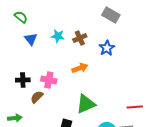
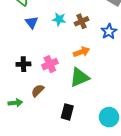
pink cross: (49, 80) -> (50, 64), turned -35
brown semicircle: (37, 97) -> (38, 91), moved
green triangle: (86, 104) -> (79, 77), moved

